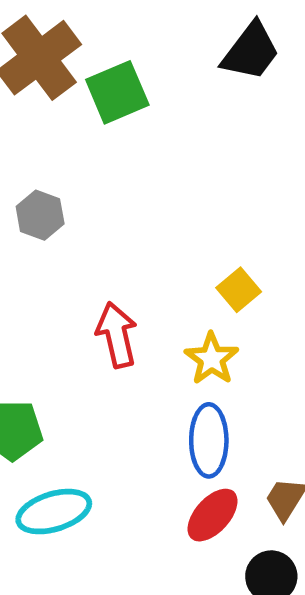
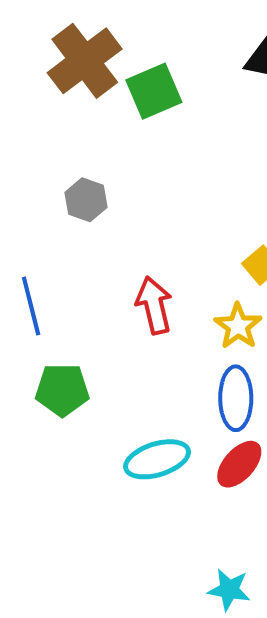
cyan ellipse: (54, 512) -> (157, 459), moved

